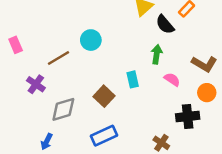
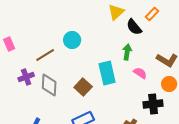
cyan rectangle: (133, 79) -> (107, 73), size x1.6
purple cross: (36, 84) -> (26, 77), turned 35
gray diamond: (63, 109) -> (49, 85), moved, turned -70

